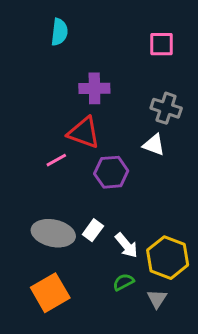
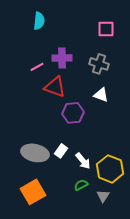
gray cross: (166, 108) -> (99, 64), moved
pink line: (56, 160) -> (37, 67), moved

